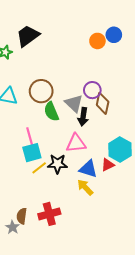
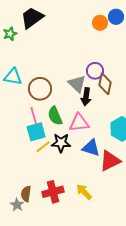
brown circle: (41, 91) -> (40, 89), moved
green semicircle: (51, 112) -> (55, 116), moved
red triangle: (108, 165) -> (110, 161), moved, size x1.6
yellow arrow: (85, 187) -> (84, 192), moved

